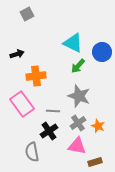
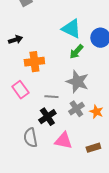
pink rectangle: (22, 104) -> (20, 90), size x0.7
pink triangle: (77, 146) -> (63, 141), moved

